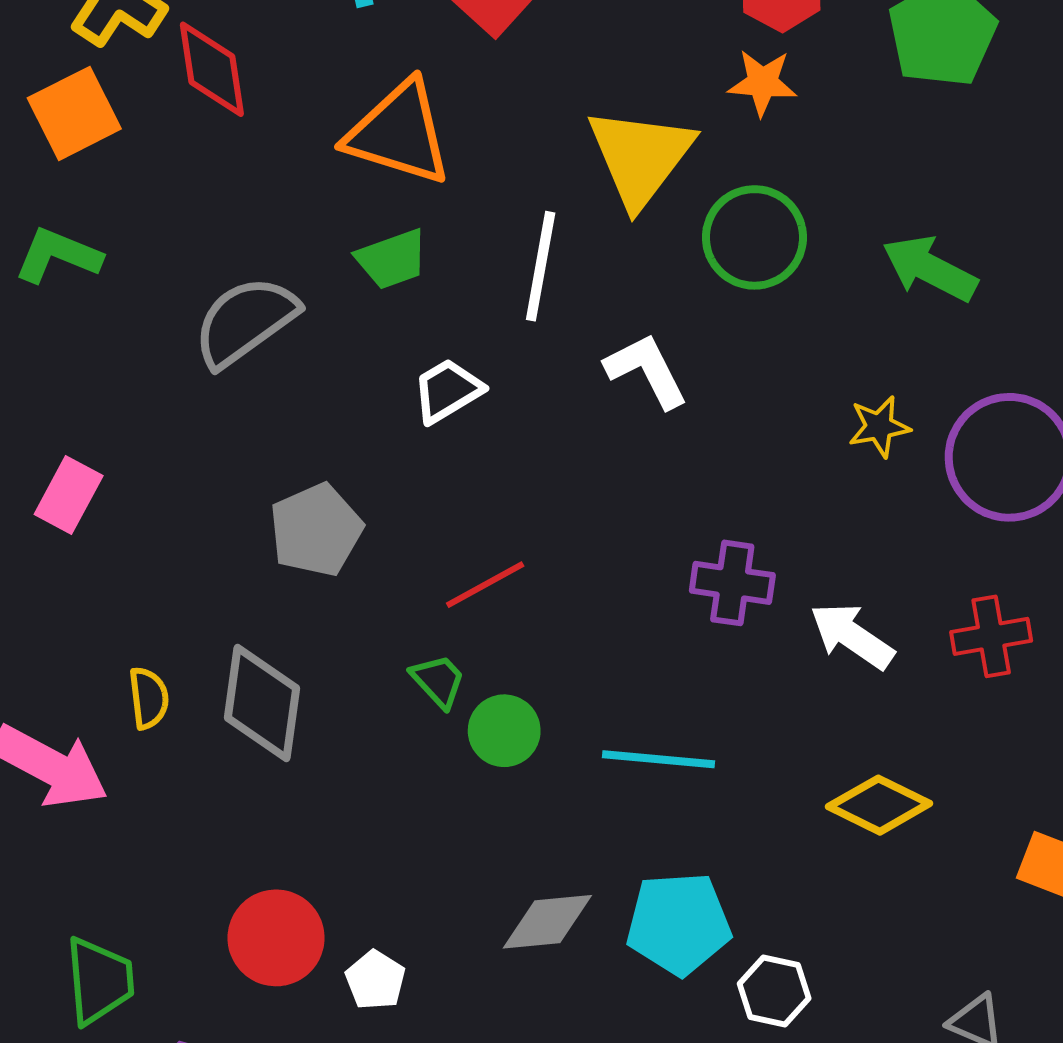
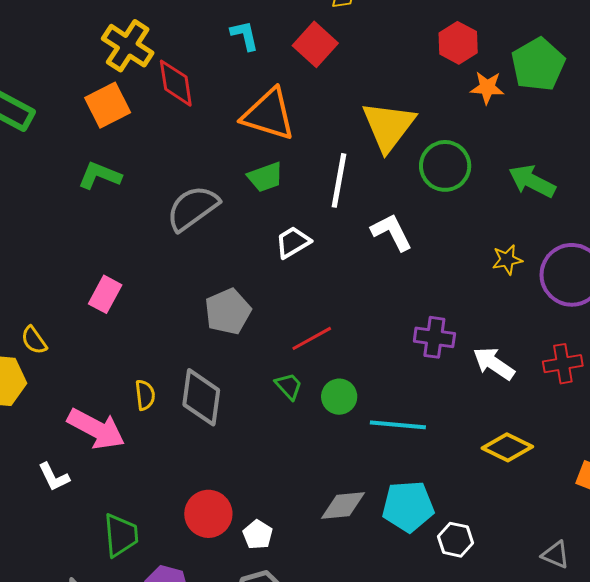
orange star: (763, 83) -> (487, 88), moved
green circle: (504, 731) -> (339, 397), moved

